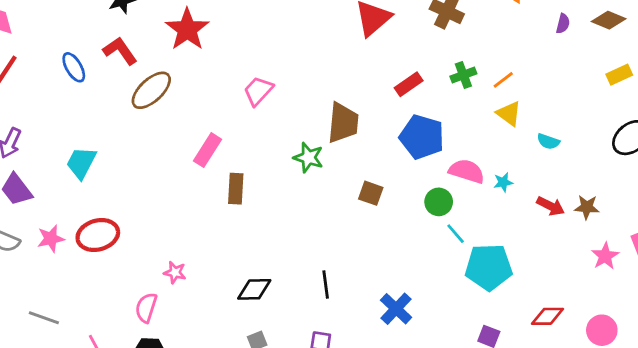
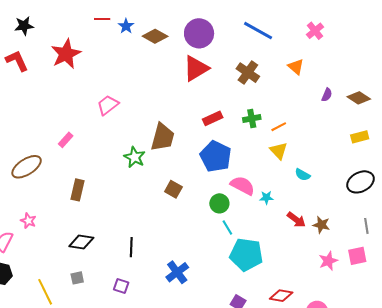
brown ellipse: (151, 90) -> (27, 167), moved
pink rectangle: (208, 150) -> (66, 140), size x0.7
brown rectangle: (236, 189) -> (77, 190), moved

